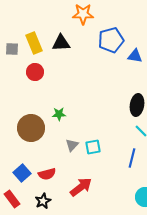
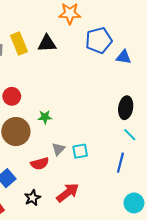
red circle: (35, 72) -> (12, 96), moved
red semicircle: (47, 174) -> (40, 164), moved
black star: (43, 201) -> (32, 198), moved

